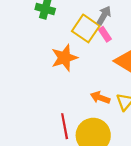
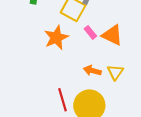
pink rectangle: (105, 34) -> (90, 32), moved

